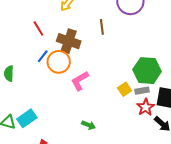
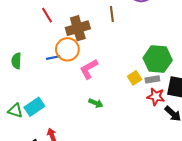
brown cross: (69, 41) -> (78, 28), turned -35
blue line: (43, 56) -> (53, 58), moved, turned 40
red star: (146, 107) -> (156, 97), turned -30
green arrow: (89, 125) -> (96, 103), moved

